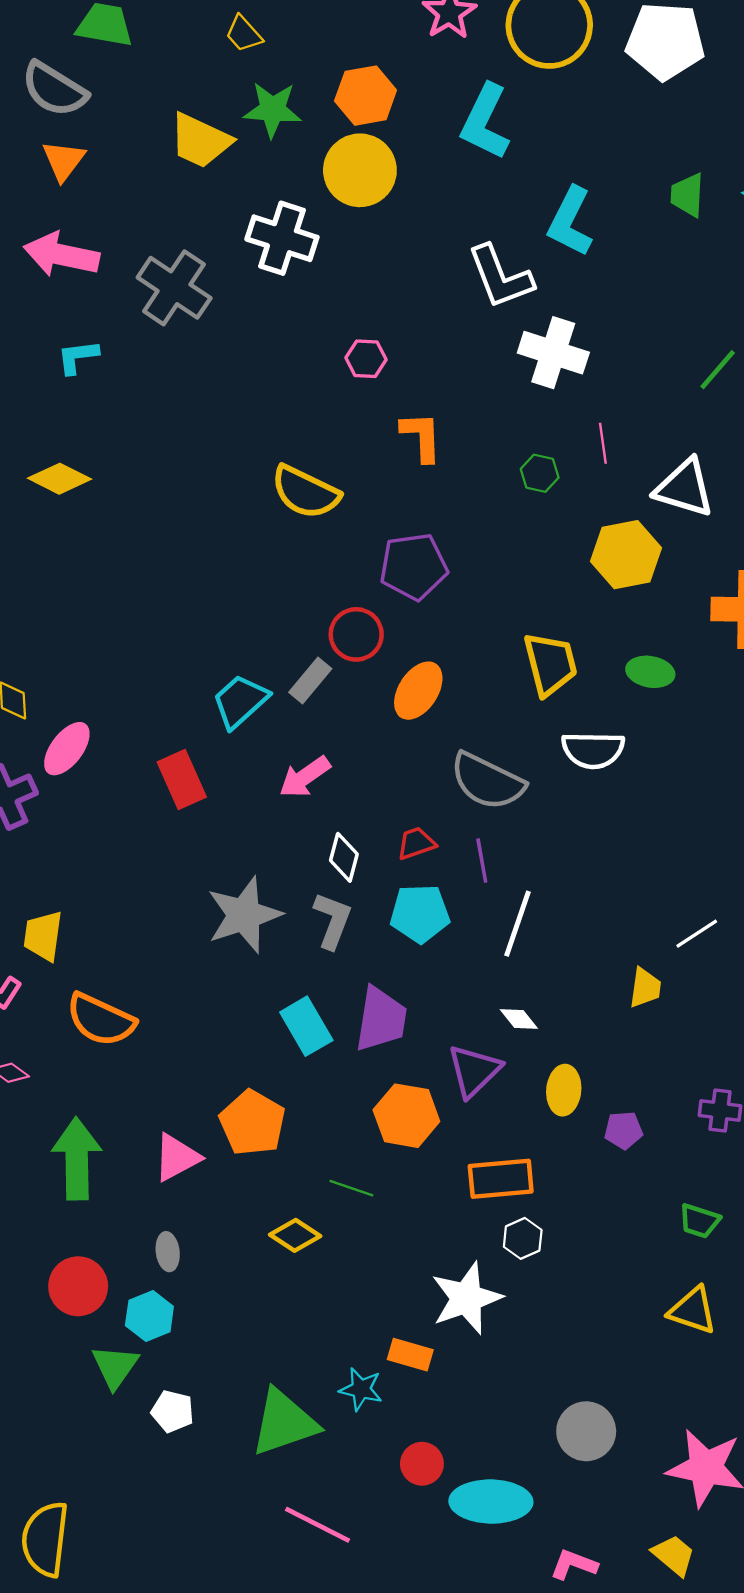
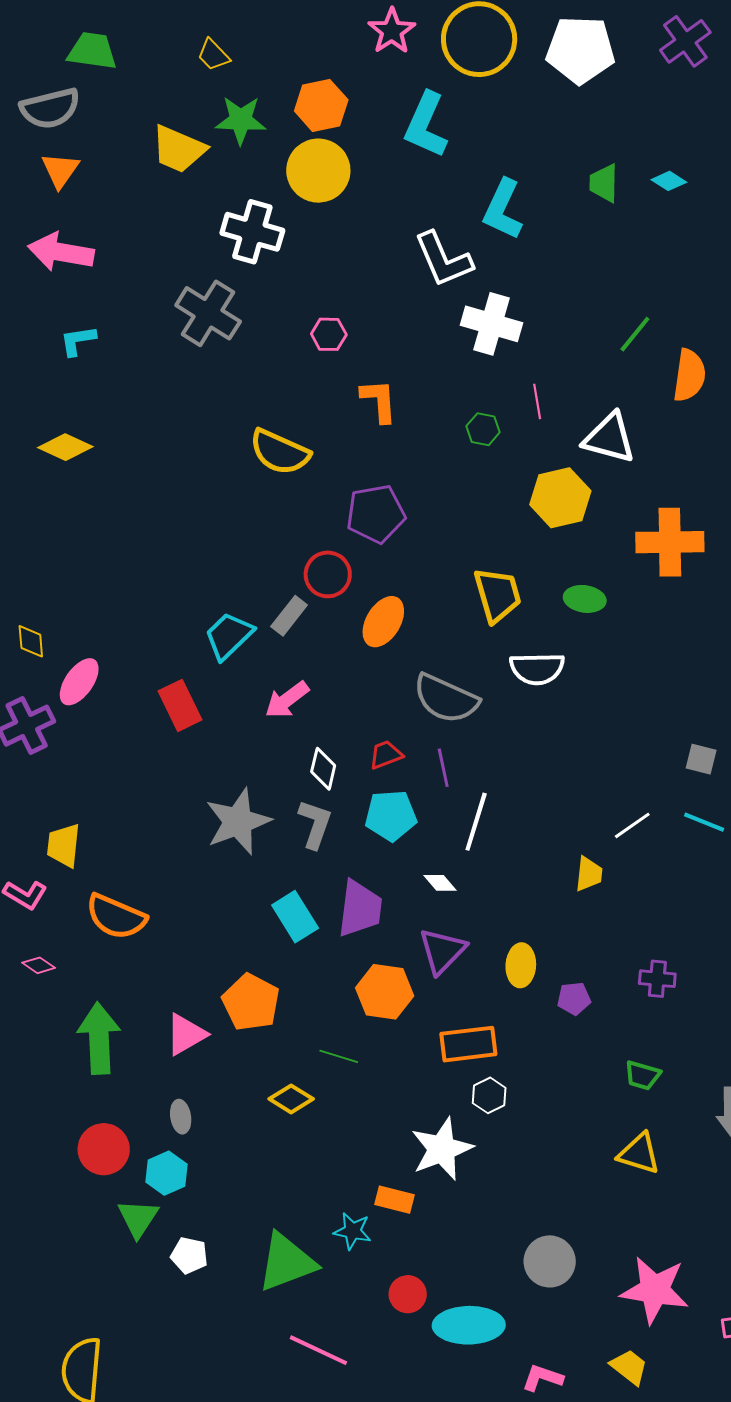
gray semicircle: (54, 89) -> (50, 108), turned -44
gray cross: (174, 288) -> (208, 313), moved
white diamond: (519, 1019) -> (440, 883), moved

